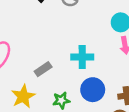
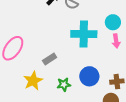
cyan cross: (82, 57) -> (84, 34), moved, size x1.4

